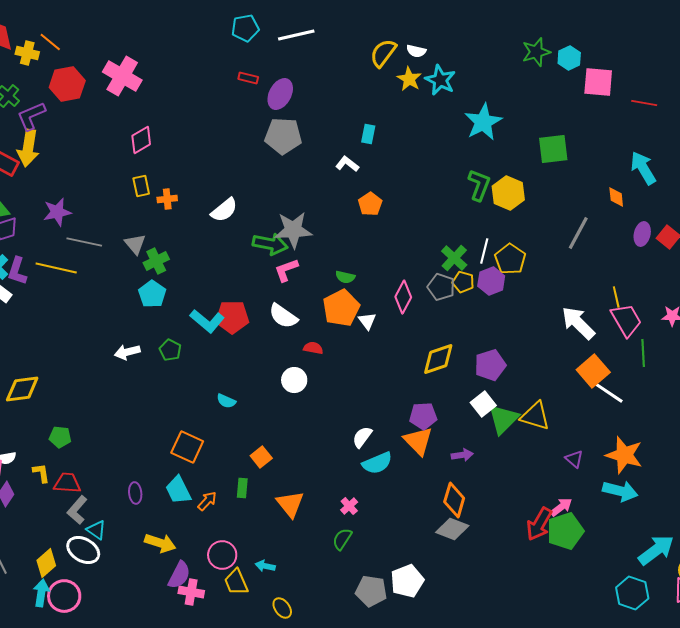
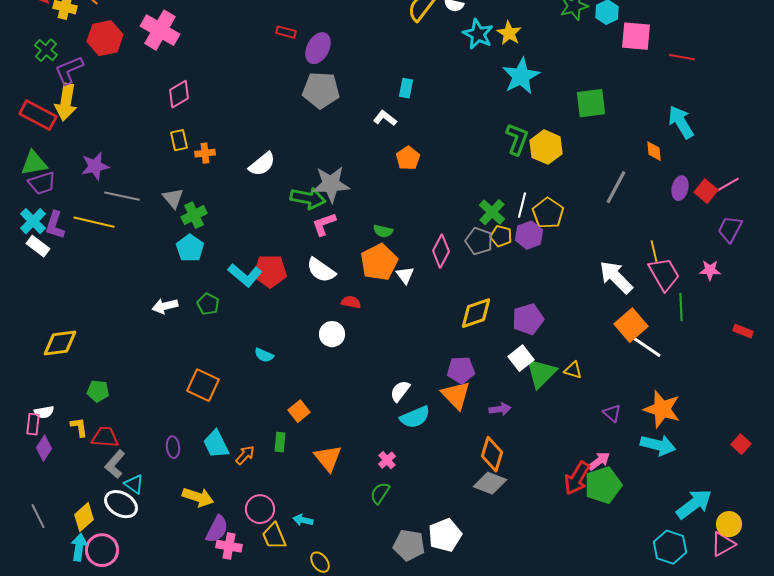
yellow star: (409, 79) -> (509, 33), moved
yellow triangle: (535, 416) -> (573, 370), size x0.6
orange square: (187, 447) -> (203, 385), moved

